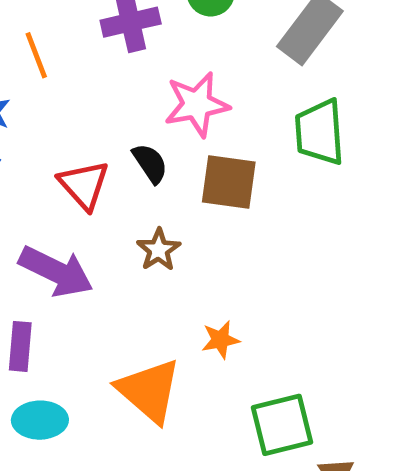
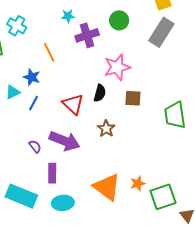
green trapezoid: (320, 132) -> (175, 115), moved
black semicircle: (150, 163) -> (100, 93), turned 54
brown square: (229, 182) -> (133, 98), size x0.7
orange star: (220, 340) -> (138, 183), moved

